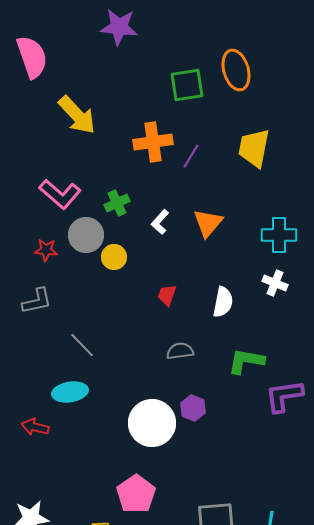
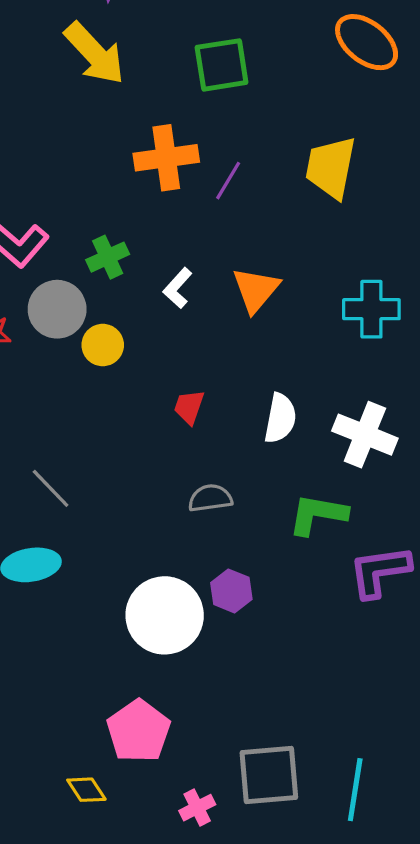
orange ellipse: (236, 70) -> (367, 42), moved, turned -36
yellow arrow: (77, 115) -> (95, 53), moved
white cross: (275, 283) -> (365, 435), moved, size x1.5

